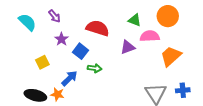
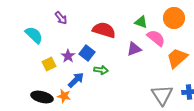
cyan semicircle: (27, 22) -> (34, 35), moved
pink semicircle: (150, 36) -> (156, 38), turned 42
purple star: (61, 39) -> (68, 56), moved

